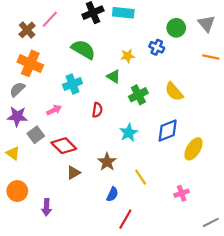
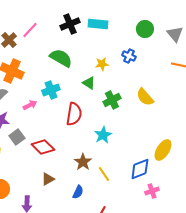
green circle: (176, 28) -> (145, 29), moved
pink arrow: (54, 110) -> (30, 105), moved
red semicircle: (97, 110) -> (74, 114), size x1.6
blue diamond: (168, 131) -> (140, 169), moved
brown triangle: (74, 173) -> (48, 179), moved
yellow line: (141, 177) -> (104, 174), moved
blue semicircle: (112, 194) -> (78, 192), moved

